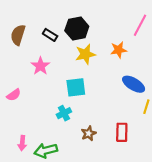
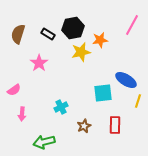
orange star: (119, 50) -> (100, 40), moved
cyan square: (76, 87) -> (103, 93), moved
pink arrow: (22, 143) -> (22, 114), moved

